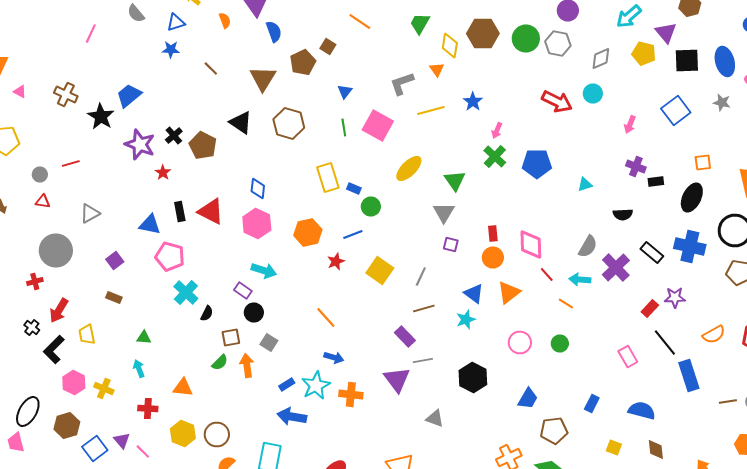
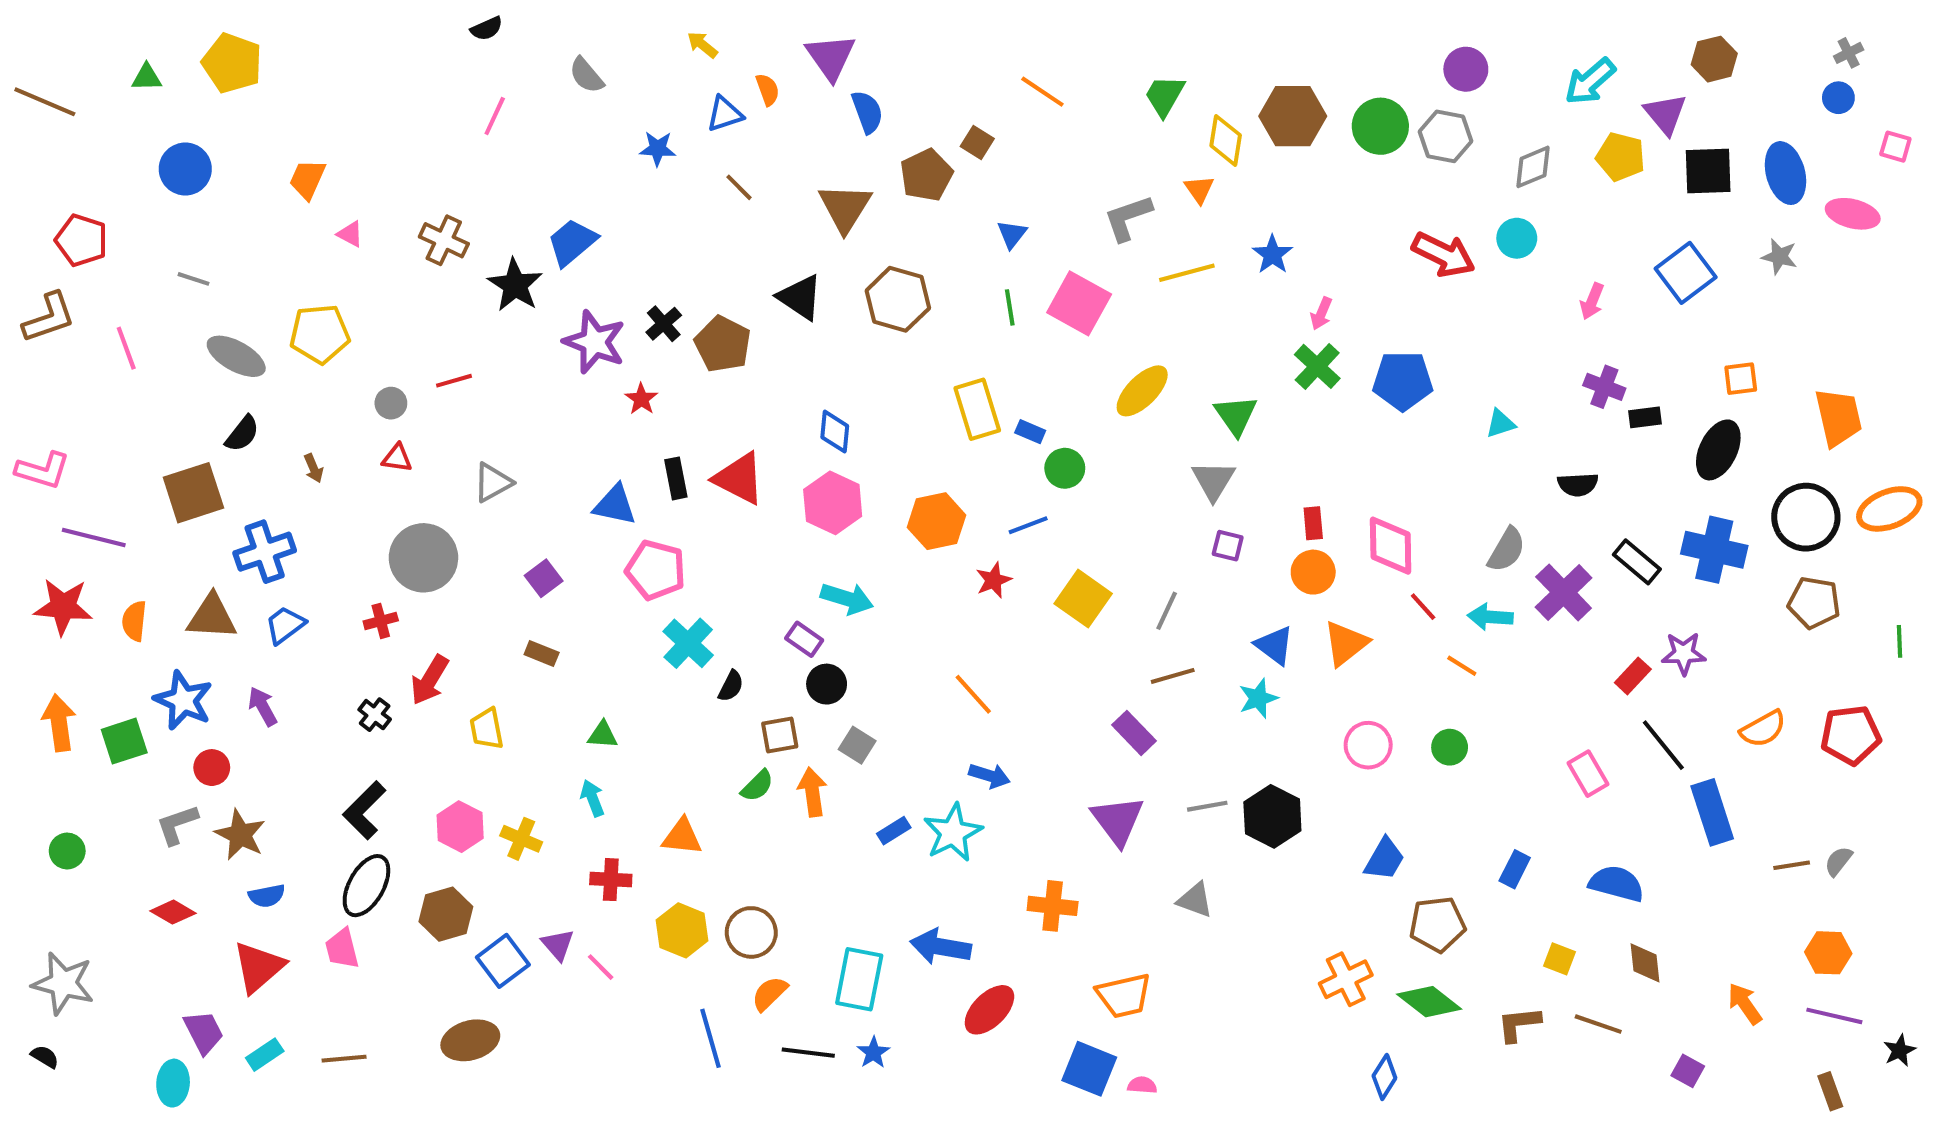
blue triangle: (176, 22) -> (725, 114), moved
black L-shape: (54, 350) -> (364, 810), moved
gray line: (423, 360) -> (1207, 806), moved
orange cross: (351, 394) -> (1053, 906), moved
blue arrow: (292, 416) -> (941, 947), moved

